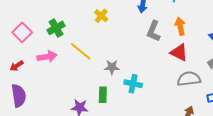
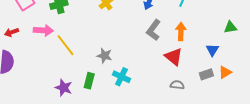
yellow line: (81, 51) -> (65, 45), moved
gray semicircle: (189, 79) -> (177, 85), size x0.6

